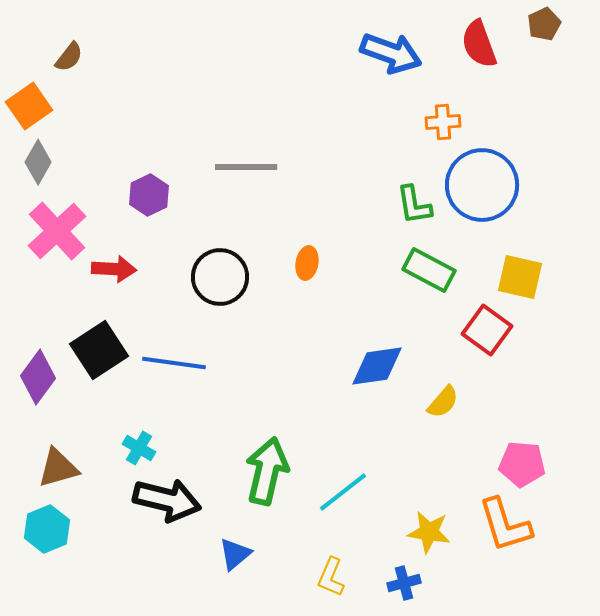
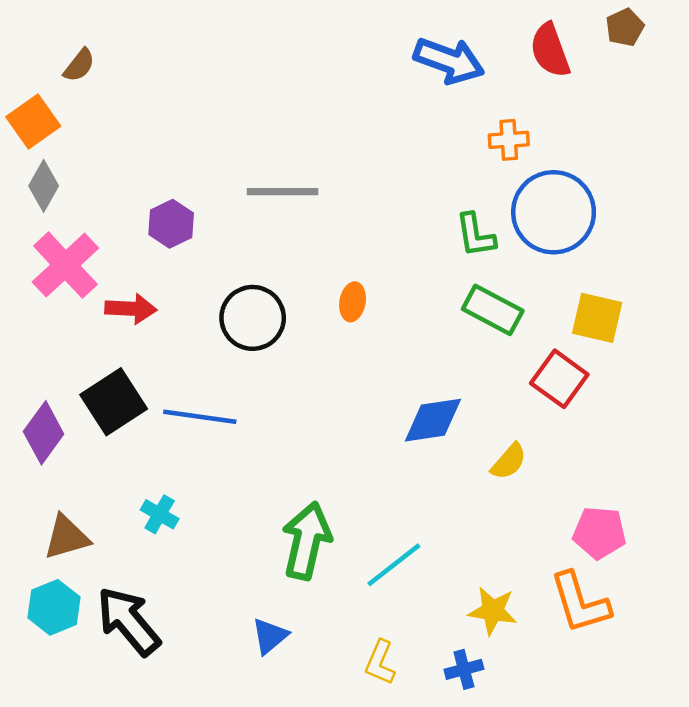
black arrow: (167, 500) -> (129, 621), moved, turned -144

